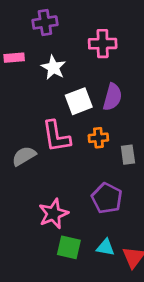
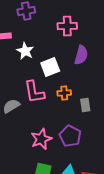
white star: (53, 67) -> (25, 51), moved
purple semicircle: (112, 97) -> (81, 55), moved
pink star: (53, 214) -> (41, 139), moved

